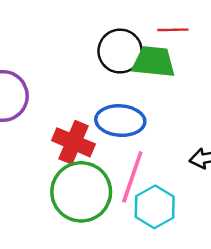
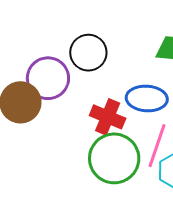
black circle: (120, 51) -> (88, 53), moved

